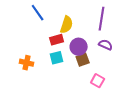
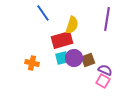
red rectangle: (57, 40) -> (62, 40), size x1.5
purple semicircle: (106, 45) -> (105, 70), moved
purple circle: (79, 47) -> (74, 58), moved

